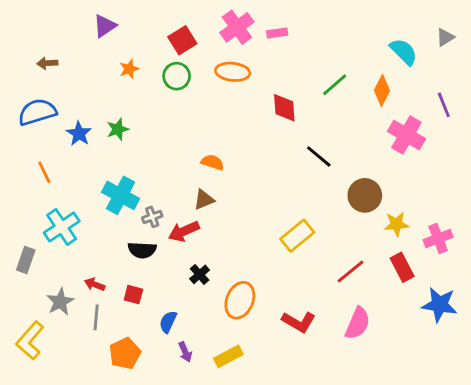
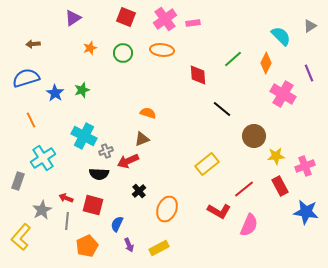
red square: (182, 40) -> (126, 17), moved, turned -36
red square: (133, 295) -> (93, 205), size x1.5
red L-shape: (299, 322) -> (219, 211), moved

